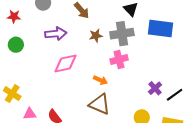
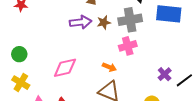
purple arrow: (56, 34) -> (81, 22), moved
green circle: (16, 45) -> (19, 54), moved
pink diamond: (66, 63) -> (65, 68), moved

